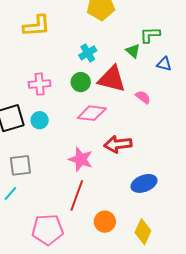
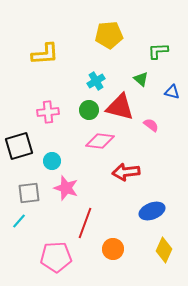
green L-shape: (150, 35) -> (158, 51), moved
cyan circle: (40, 120) -> (52, 161), moved
pink star: (81, 159) -> (66, 188), moved
yellow diamond: (143, 232) -> (164, 250), moved

